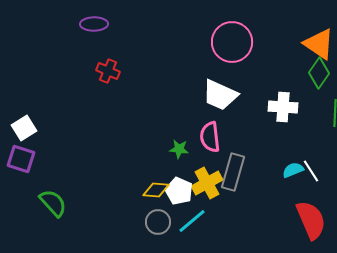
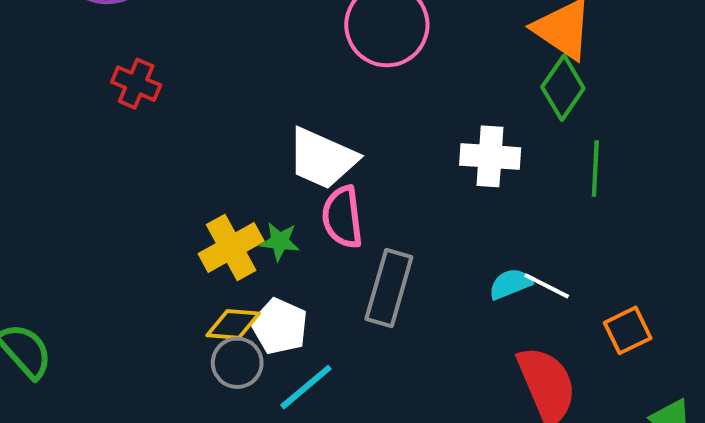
white trapezoid: (220, 95) -> (322, 158), moved
white line: (311, 171) -> (547, 286), turned -30
yellow cross: (207, 183) -> (231, 247), moved
gray circle: (158, 222) -> (237, 363), moved

